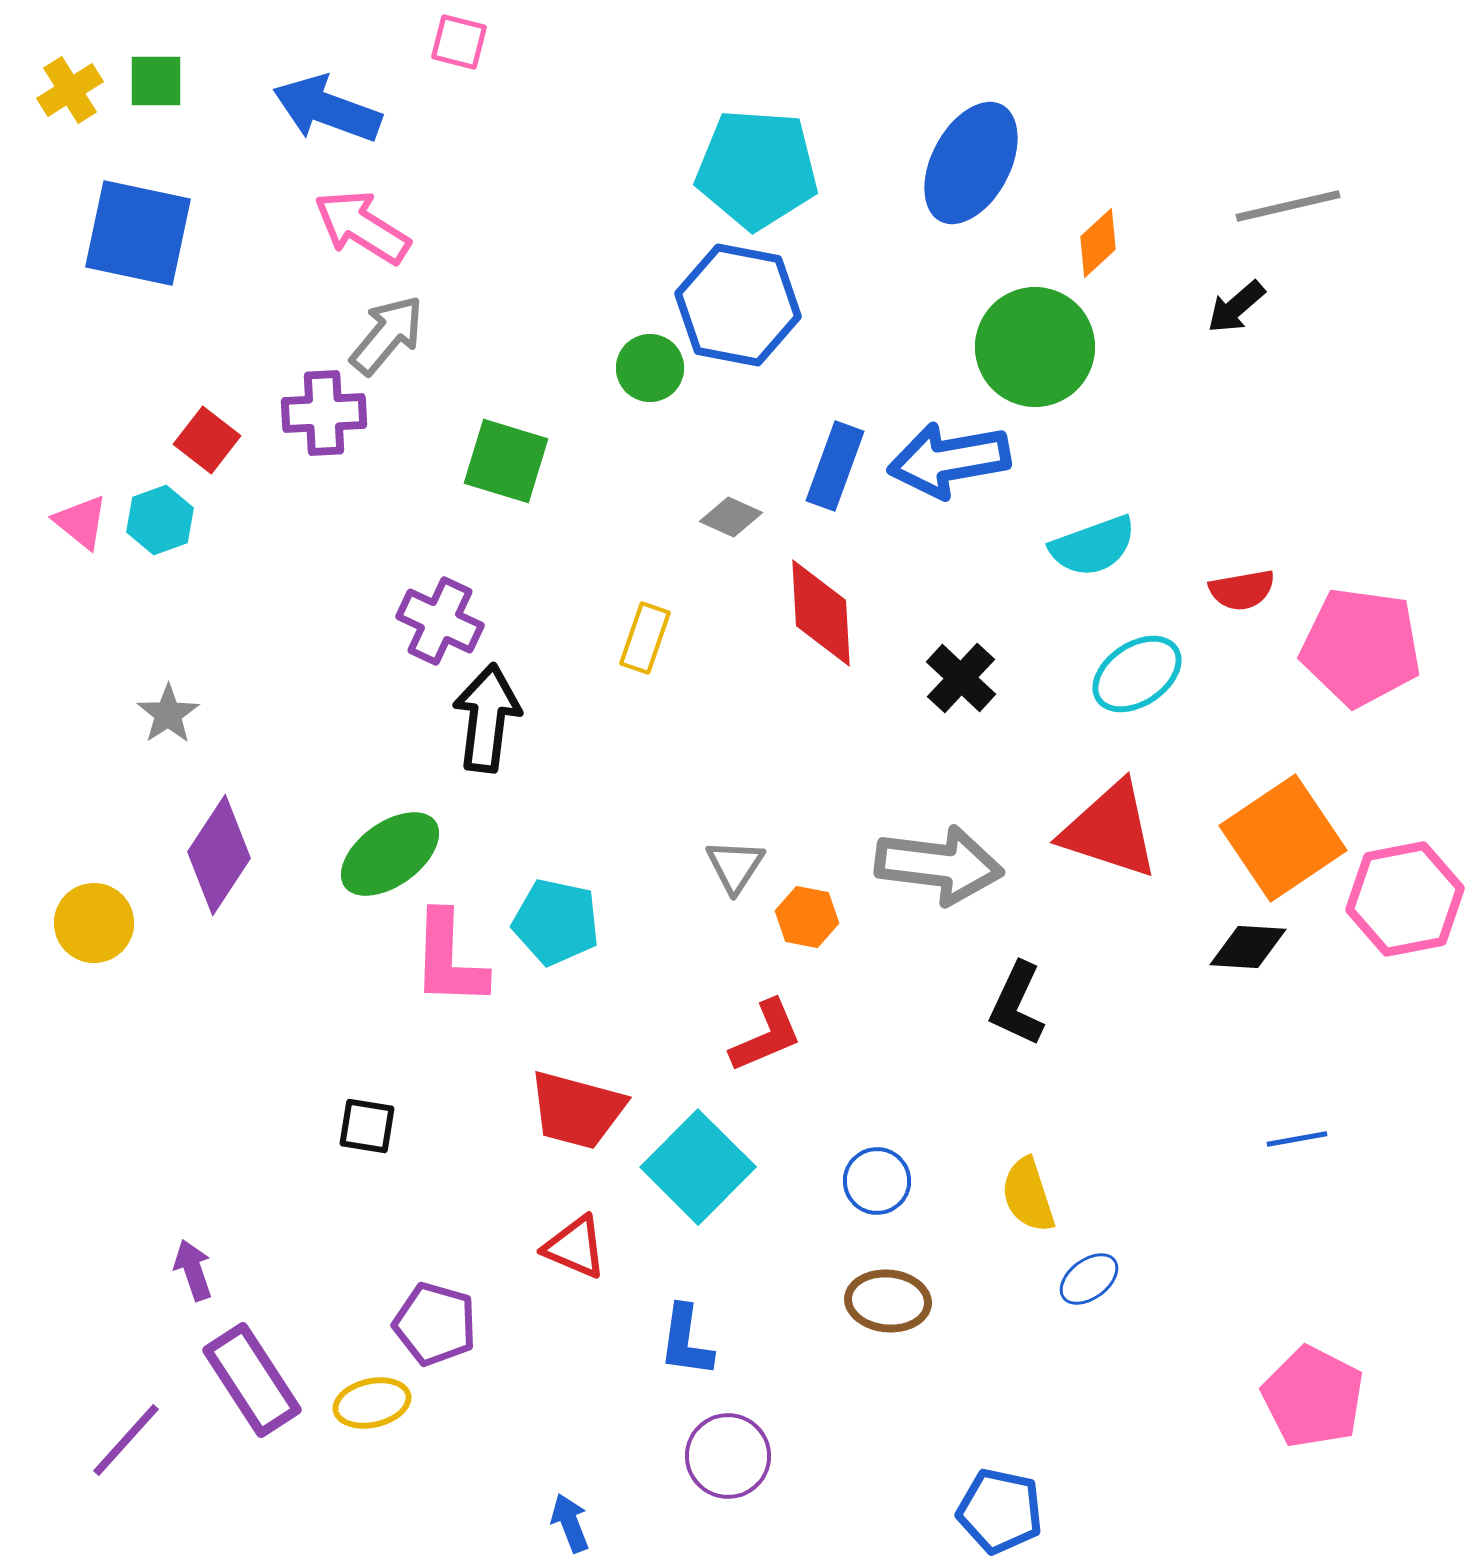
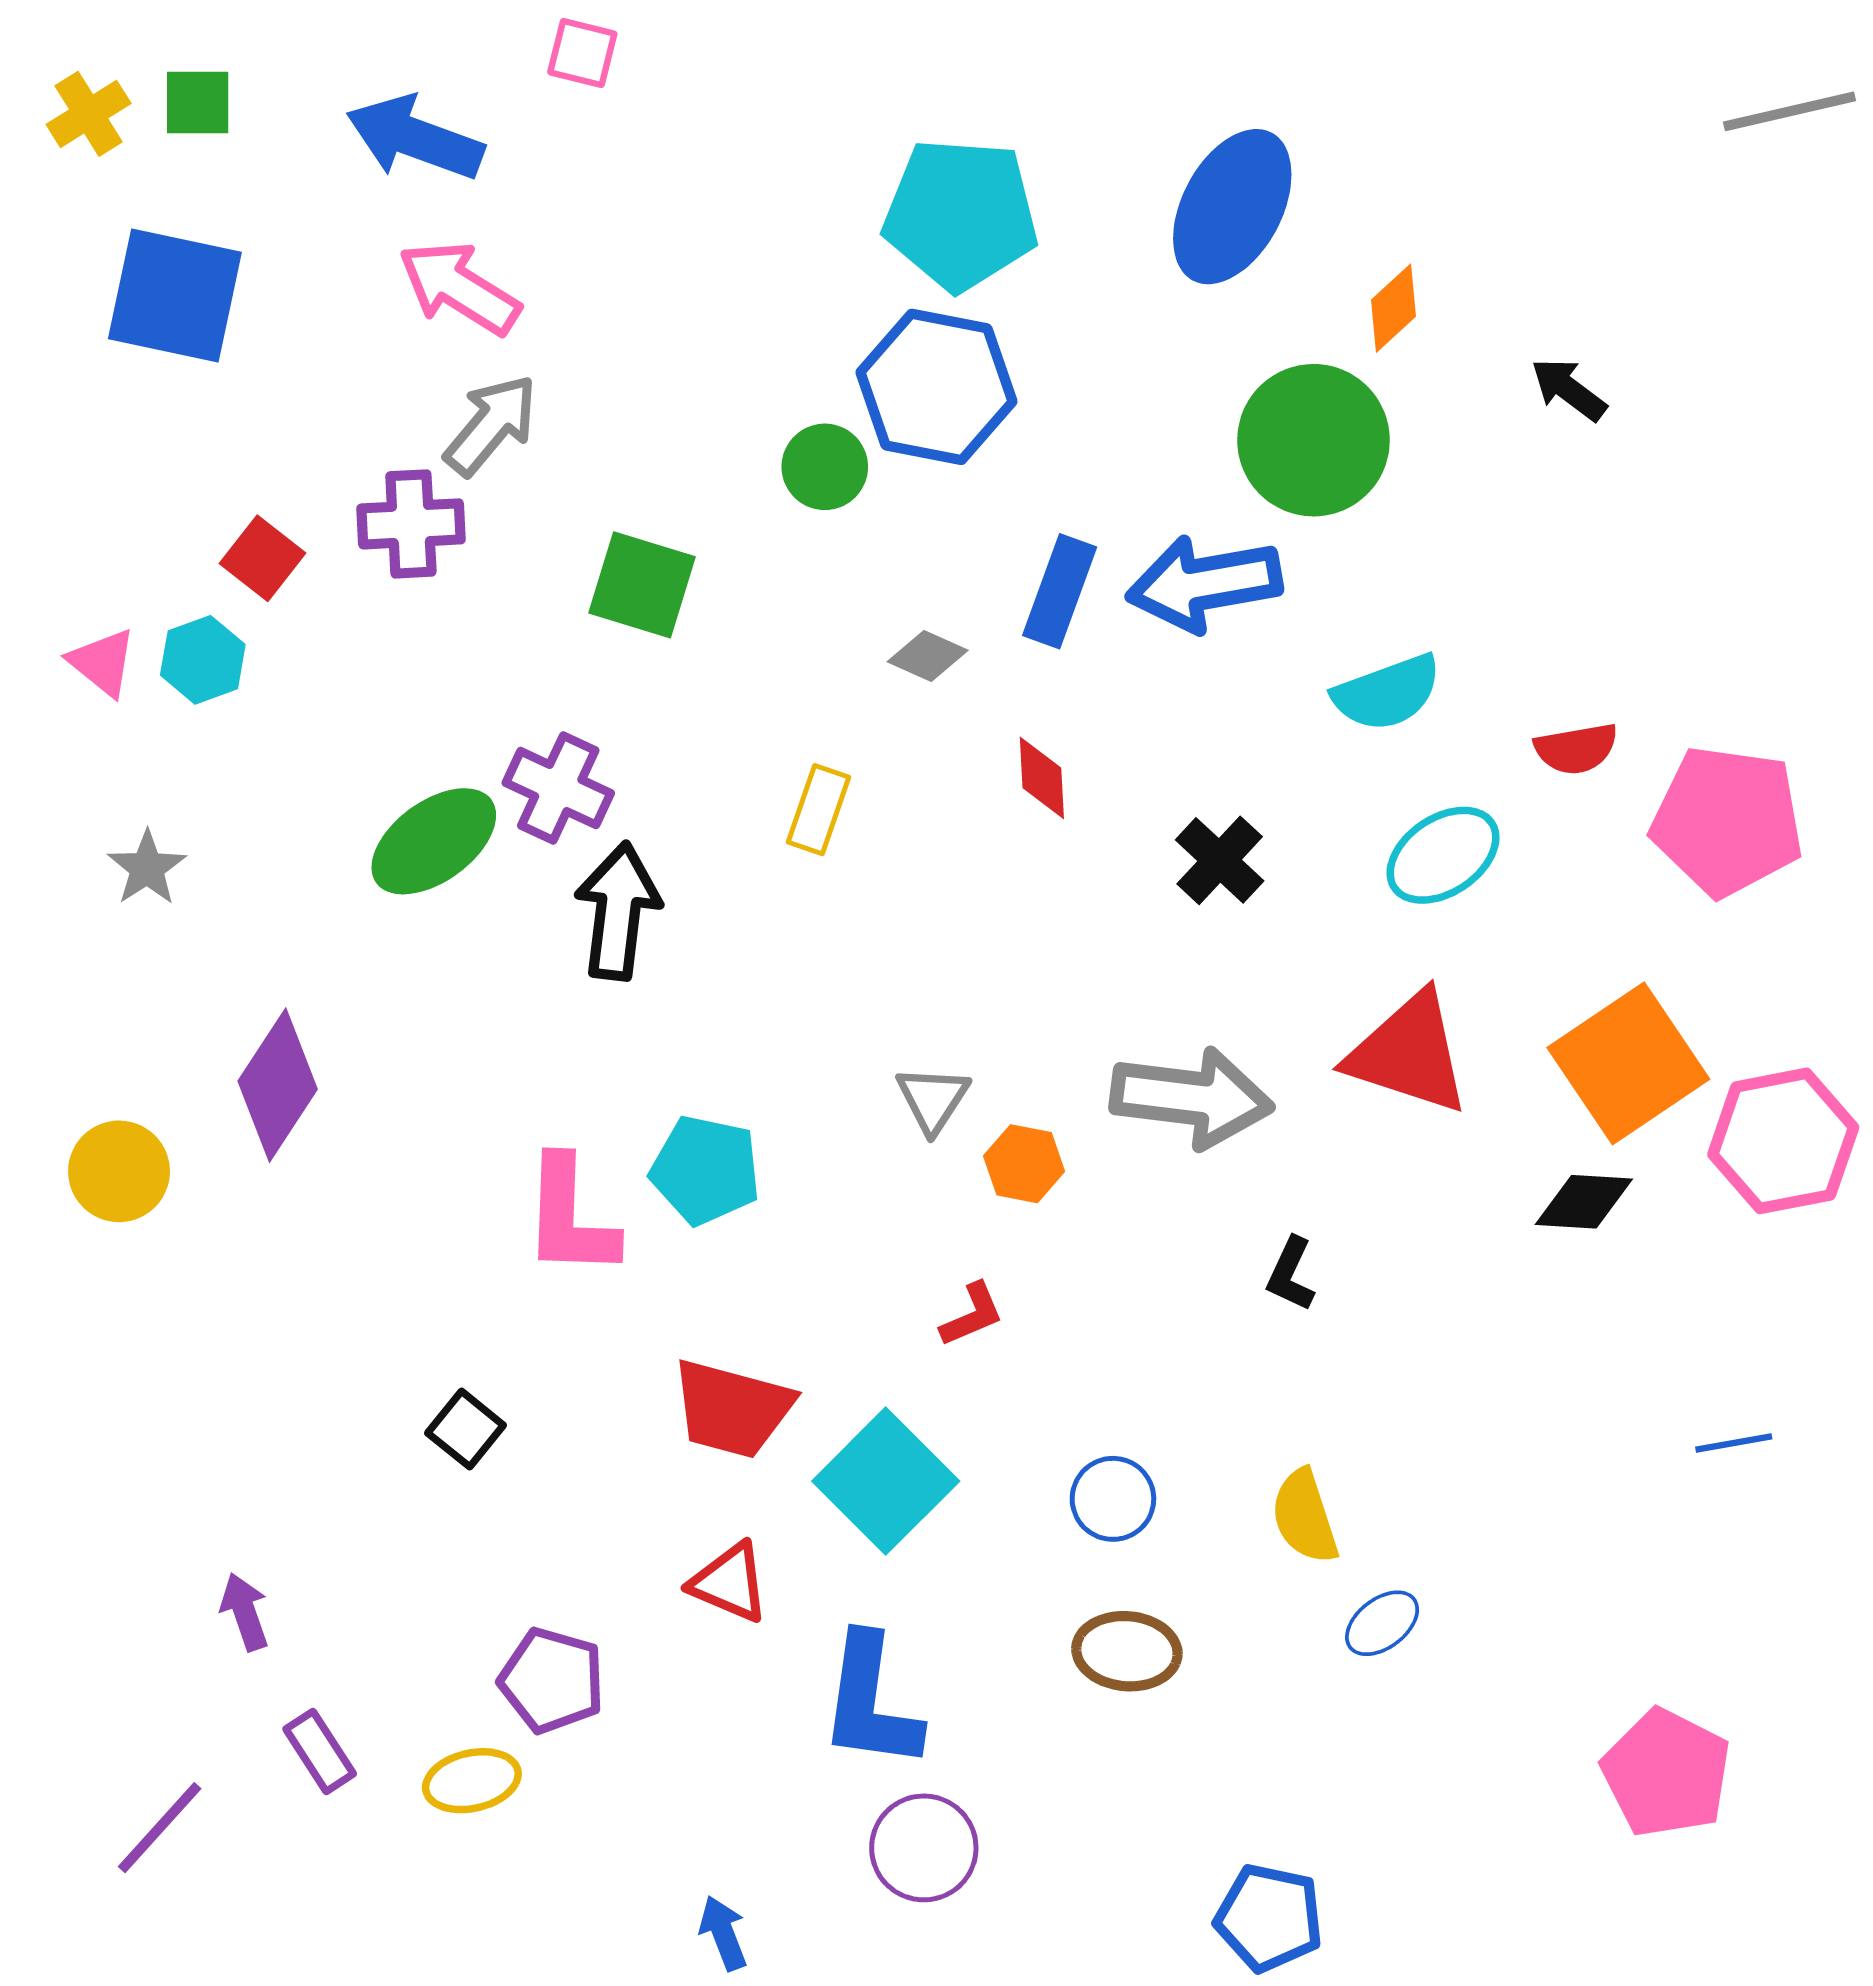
gray line: (1288, 206) -> (1790, 111), moved
black arrow: (1236, 307) -> (1569, 389), turned 78
red diamond: (821, 613) -> (1042, 778), size x0.6
gray star: (168, 714) -> (147, 868), moved
green ellipse: (390, 854) -> (434, 841), moved
black L-shape: (1017, 1004) -> (1291, 1274), size x0.7
red L-shape: (766, 1036) -> (972, 1315), size x0.7
black square: (367, 1126) -> (466, 1429), turned 30
blue line: (1297, 1139) -> (1734, 1443), moved
blue L-shape: (686, 1341) -> (870, 1702), size x1.5
purple rectangle: (252, 1380) -> (320, 1751), size x0.6

